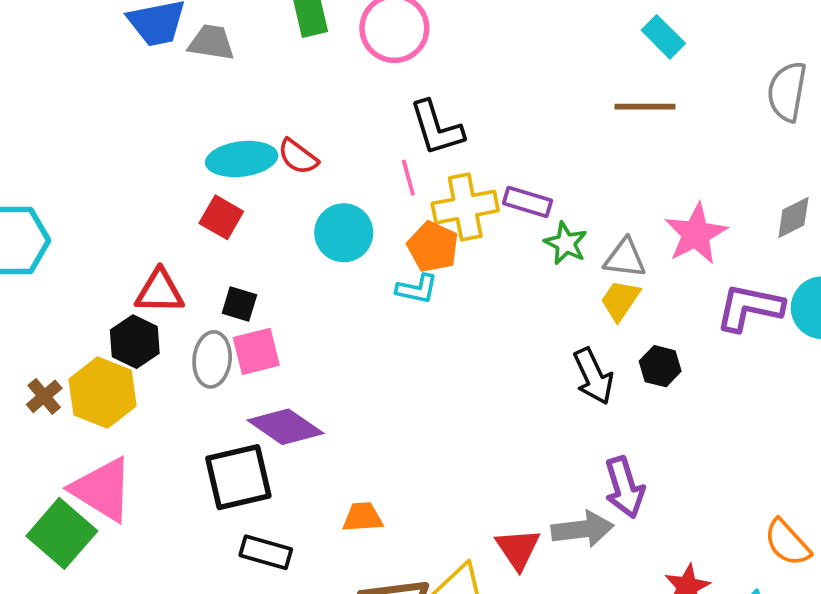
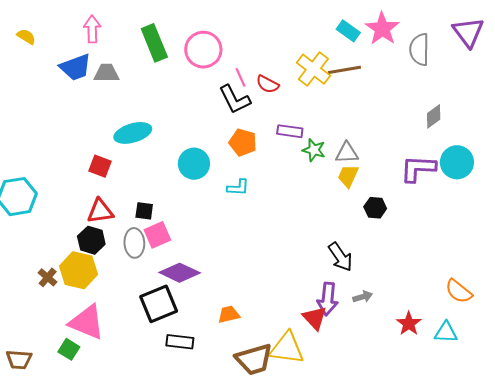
red semicircle: (298, 157) -> (268, 84), moved
pink line: (408, 178) -> (240, 77), moved
yellow cross: (465, 207) -> (313, 69), moved, turned -32
red square: (221, 217) -> (100, 166), moved
pink star: (696, 234) -> (382, 29), moved
orange pentagon: (433, 247) -> (243, 142), moved
black arrow: (593, 376) -> (340, 257), moved
purple arrow: (624, 487) -> (328, 299), moved, turned 32
gray arrow: (582, 529) -> (363, 297), moved, size x0.6
green square: (62, 533) -> (69, 349), size x0.6

